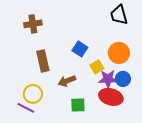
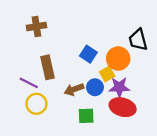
black trapezoid: (119, 15) -> (138, 40), moved
orange circle: (119, 53) -> (118, 59), moved
blue circle: (123, 79) -> (95, 87), moved
purple line: (26, 108) -> (29, 83), moved

